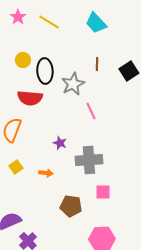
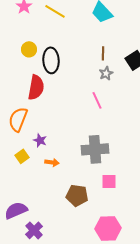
gray star: (73, 84) -> (106, 73), moved, size x0.6
red semicircle: (30, 98) -> (36, 87), turned -85
purple star: (60, 143) -> (40, 140), moved

